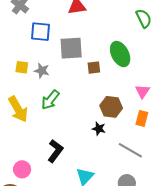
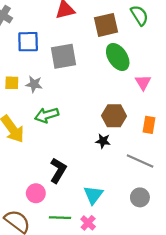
brown square: (94, 68) -> (106, 25), moved, size x1.6
pink triangle: (142, 91) -> (143, 82), moved
green arrow: (50, 100) -> (47, 115), turned 40
pink circle: (22, 169) -> (36, 193), moved

